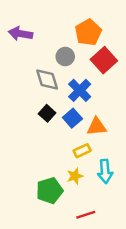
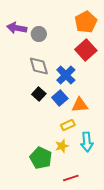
orange pentagon: (88, 32) -> (86, 22), moved
gray circle: (65, 57) -> (39, 34), moved
green pentagon: (50, 191) -> (41, 158), turned -30

